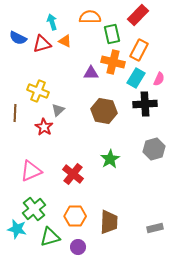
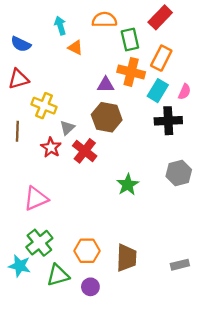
red triangle: (42, 44) -> (18, 79), moved
brown hexagon: (104, 111) -> (107, 117), moved
red cross: (73, 174) -> (85, 151), moved

